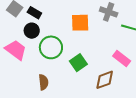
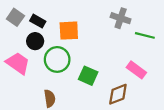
orange square: (80, 23) -> (69, 31), moved
green square: (78, 63) -> (88, 76), turned -30

